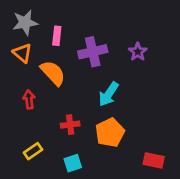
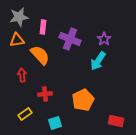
purple cross: (93, 52) -> (70, 39), turned 35
orange triangle: (22, 53) -> (17, 40), turned -49
cyan arrow: (109, 94) -> (98, 61), moved
red cross: (70, 125) -> (45, 94), moved

